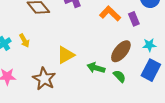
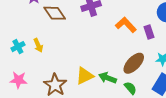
yellow triangle: (66, 55) -> (85, 76), moved

